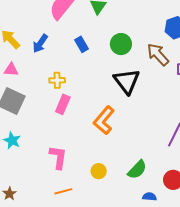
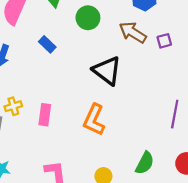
green circle: (121, 44) -> (88, 18), moved
yellow cross: (57, 80) -> (13, 106), moved

